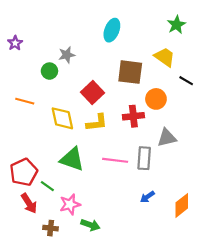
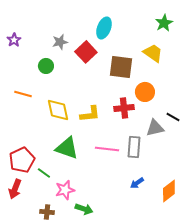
gray star: (67, 55) -> (60, 42), moved
black line: (186, 81) -> (173, 117), moved
red square: (93, 93) -> (86, 52), moved
red arrow: (29, 203) -> (15, 189), moved, turned 54

